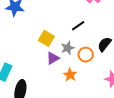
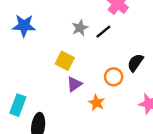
black line: (78, 26) -> (103, 32), moved
gray star: (68, 48) -> (80, 28), moved

